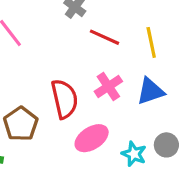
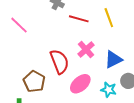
blue triangle: (150, 91) -> (113, 59), moved

